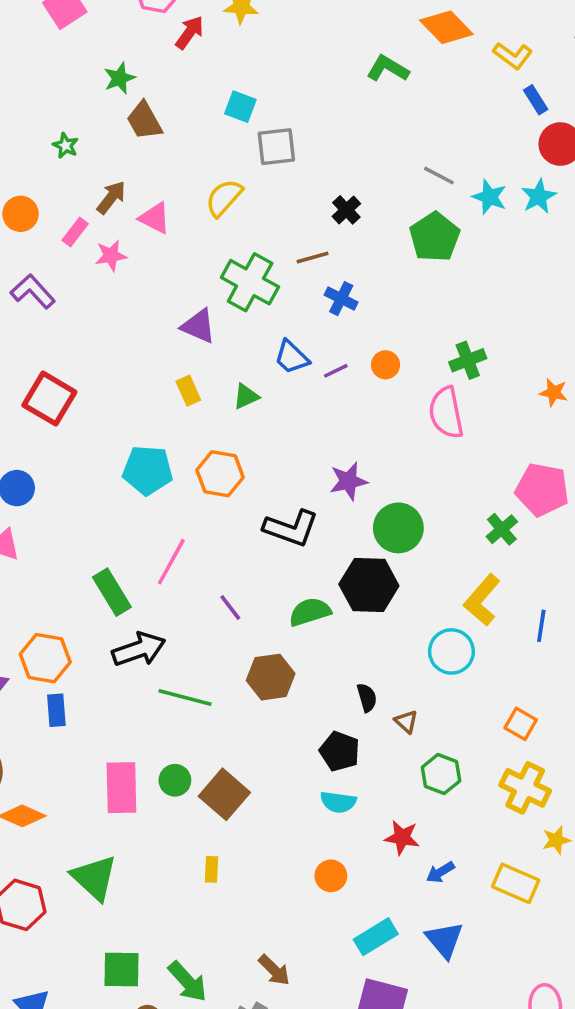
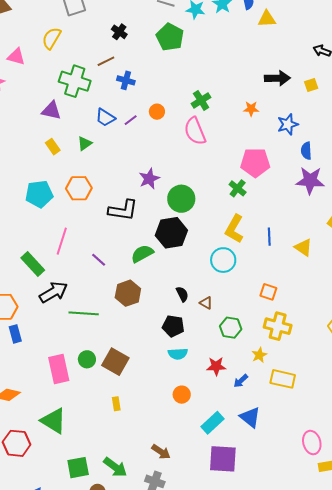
yellow star: (556, 840) -> (259, 355), moved

